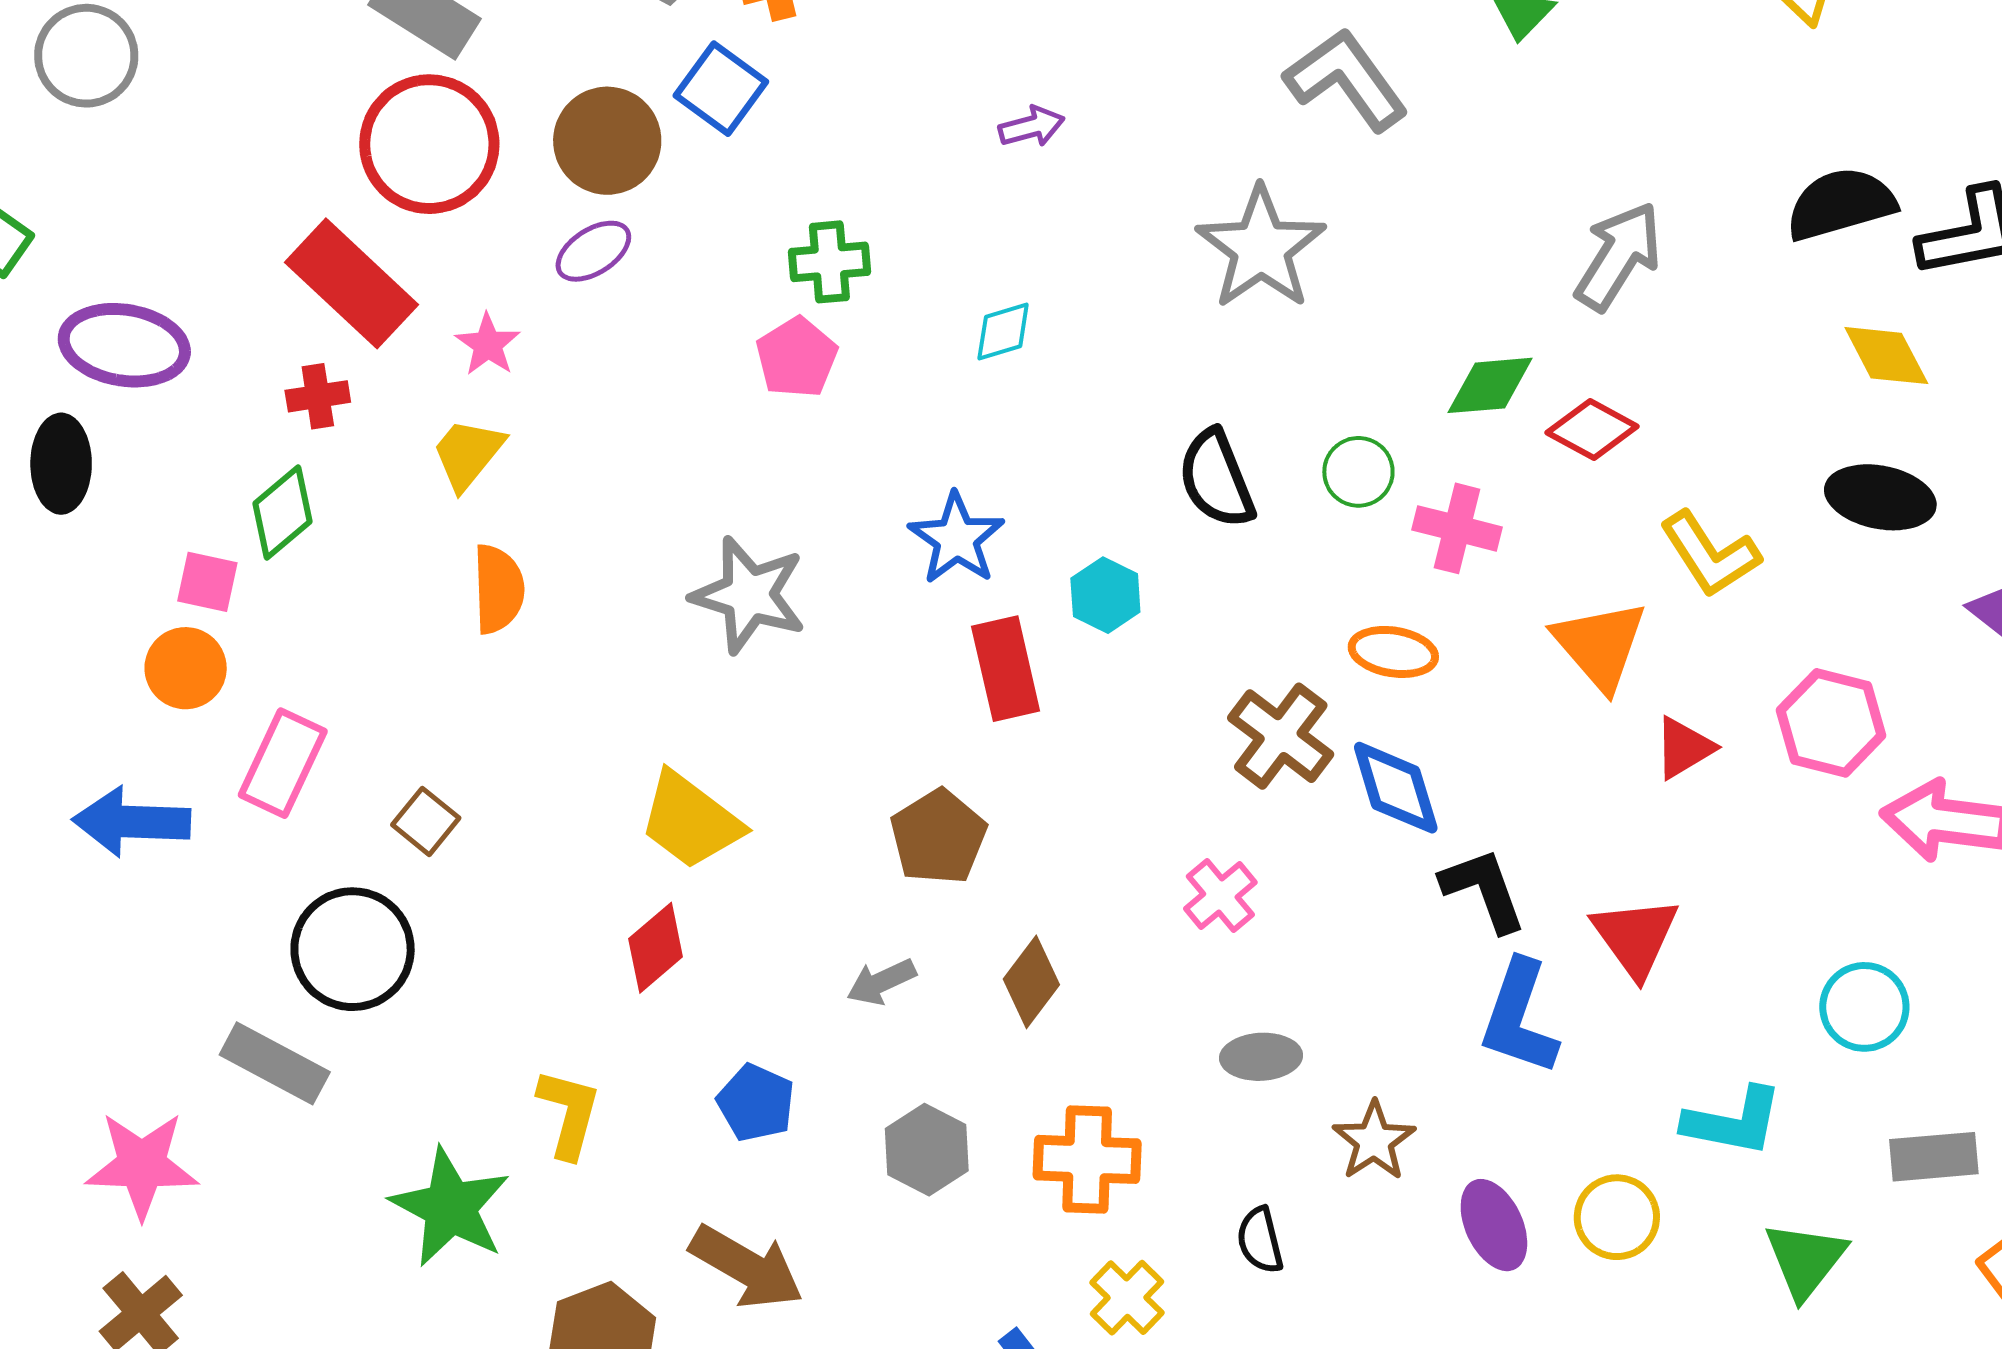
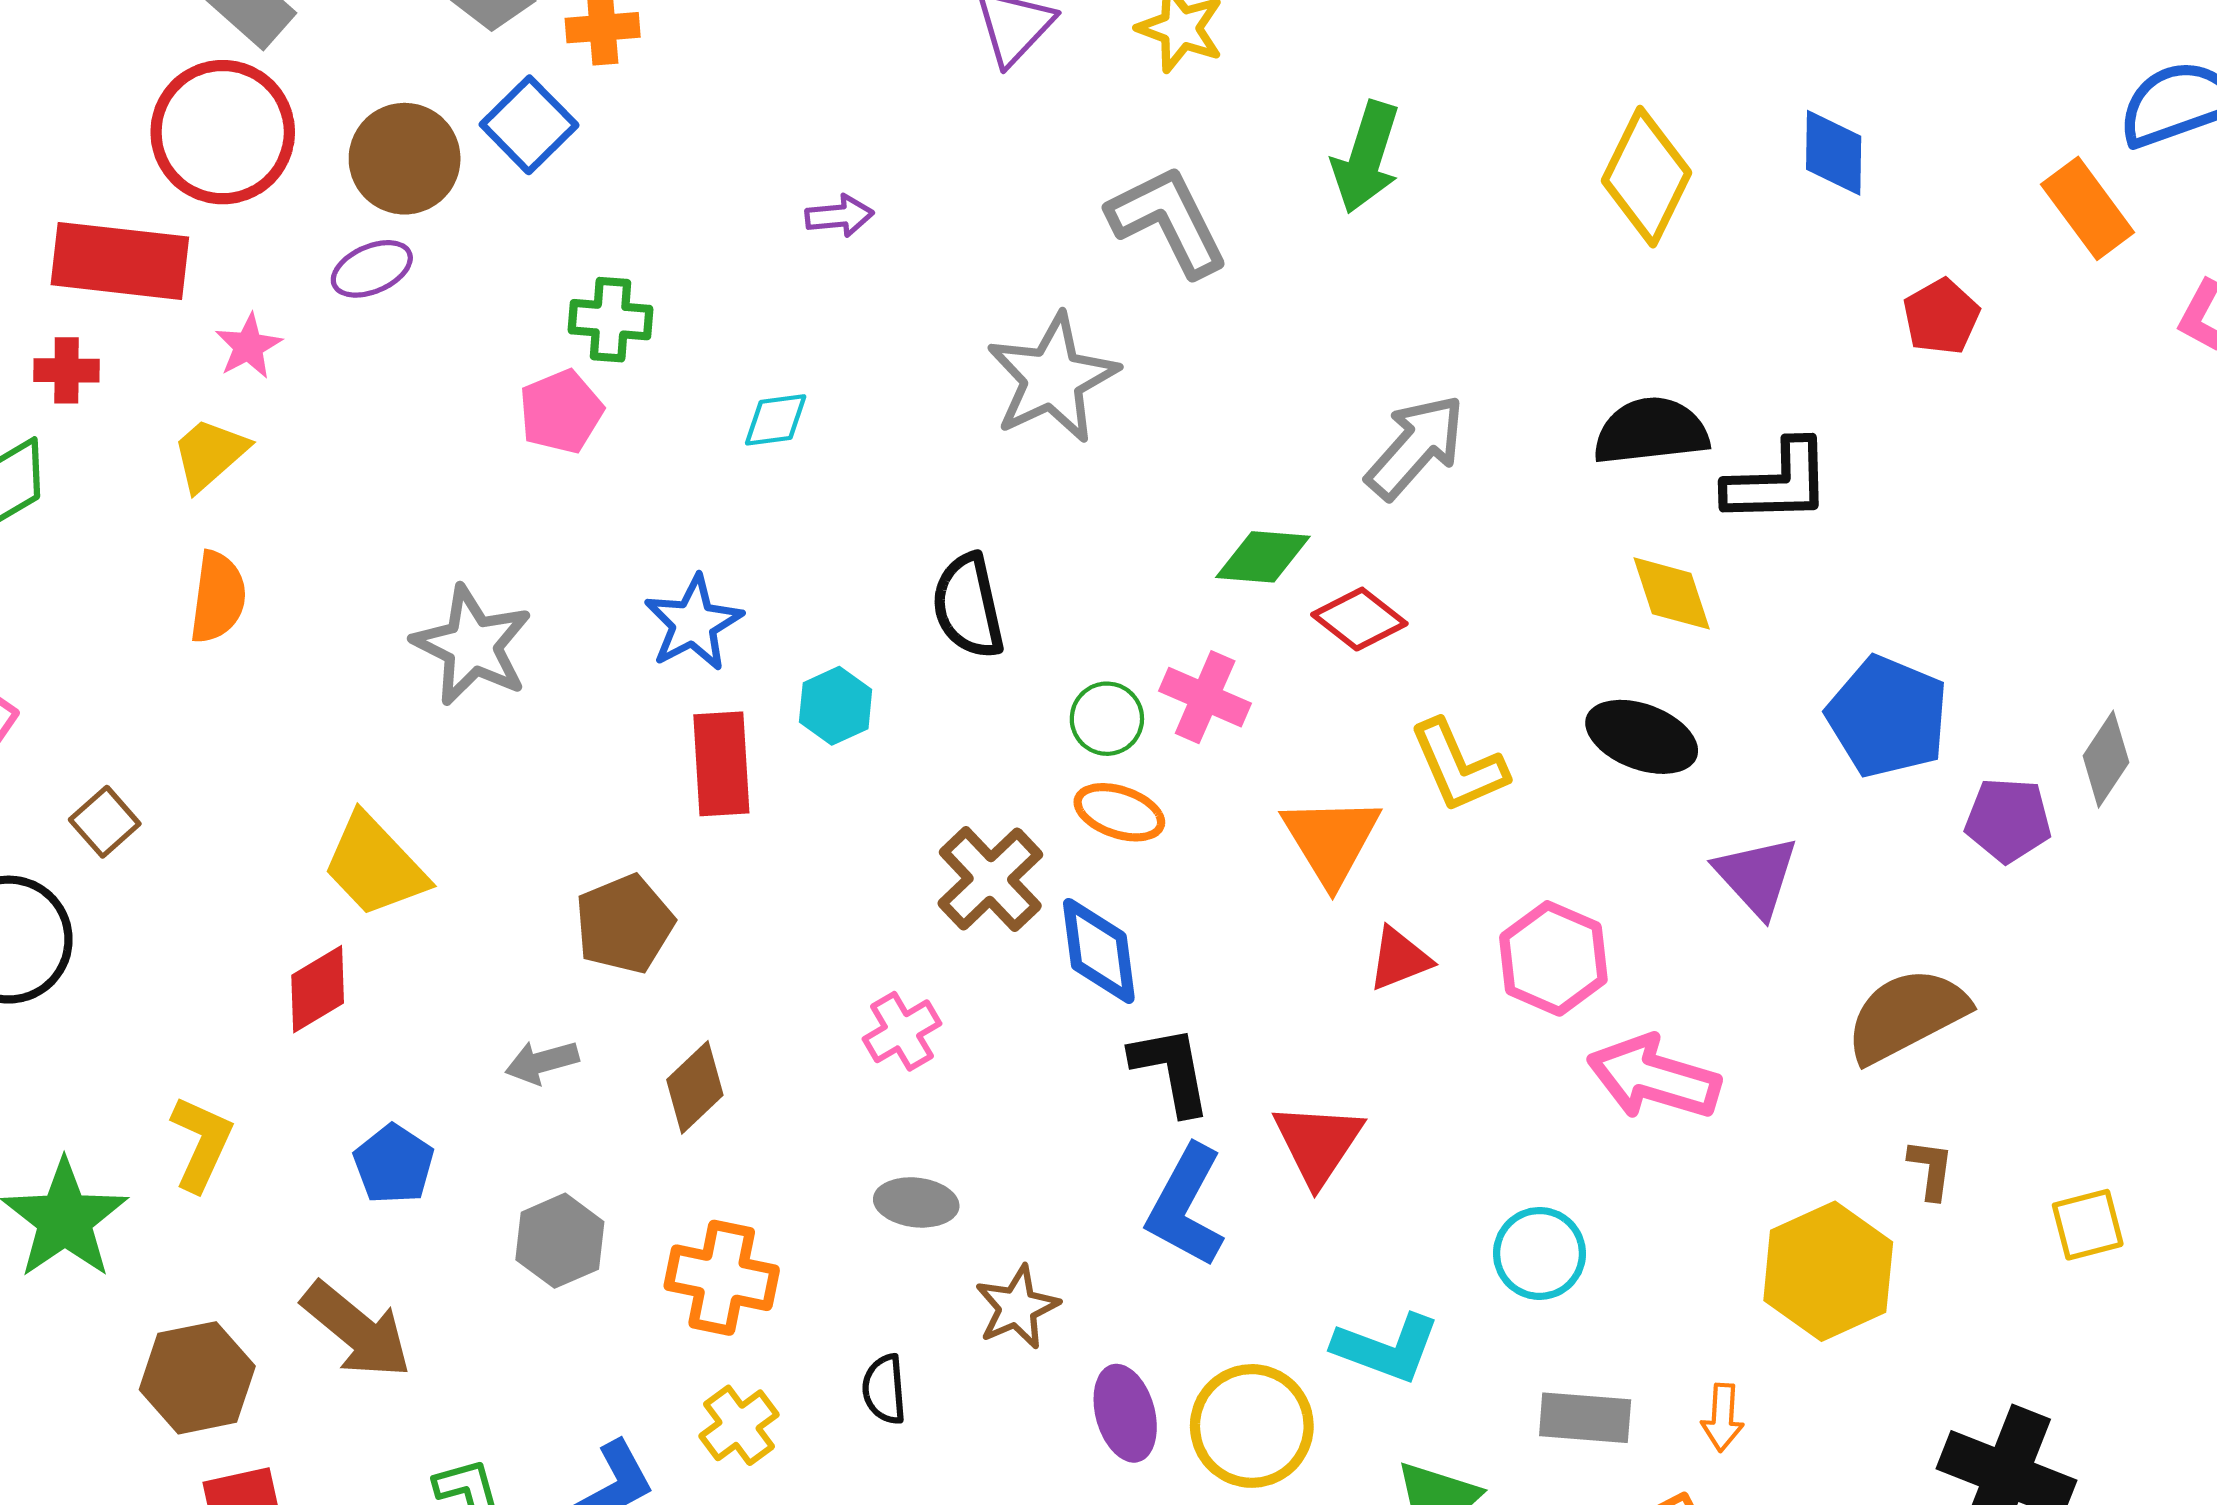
red rectangle: (352, 283) -> (120, 261), turned -46
green circle: (1358, 472) -> (1107, 719), moved
yellow circle: (1617, 1217) -> (1252, 1426), size x1.4

